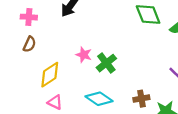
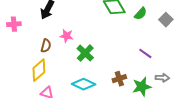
brown semicircle: (29, 44) -> (46, 46), moved
pink star: (84, 55) -> (66, 36), moved

